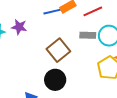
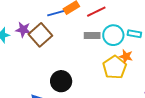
brown square: (58, 50) -> (40, 35), moved

